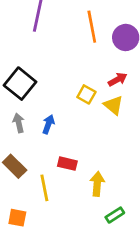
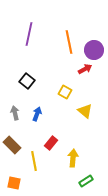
red arrow: (118, 80) -> (85, 69), moved
black square: (20, 84) -> (27, 81), moved, size x0.7
yellow triangle: (113, 105) -> (85, 111), moved
red rectangle: (67, 164) -> (51, 143), turned -64

